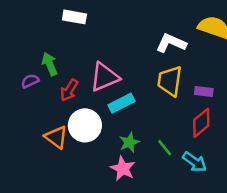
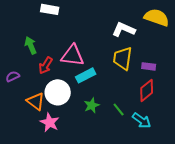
pink triangle: (104, 77) -> (73, 55), turned 30
purple semicircle: (30, 81) -> (13, 76), moved
pink star: (123, 169) -> (50, 122), moved

